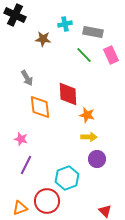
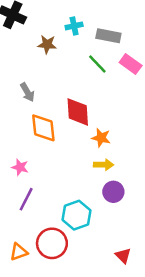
pink rectangle: (111, 55) -> (131, 64), turned -30

